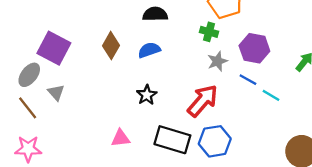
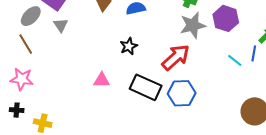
gray star: (217, 61) -> (193, 25), size x1.5
blue line: (248, 80) -> (254, 53), moved, turned 63
gray triangle: (56, 92) -> (61, 25), moved

